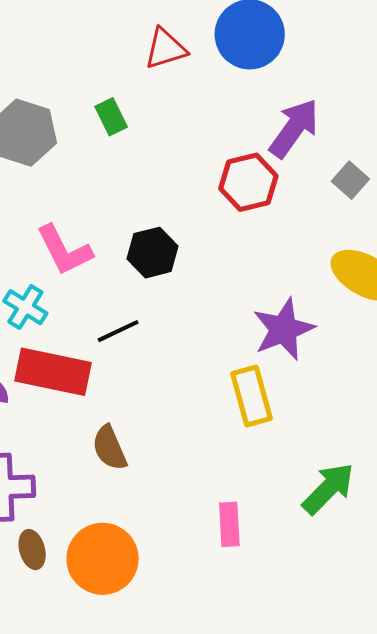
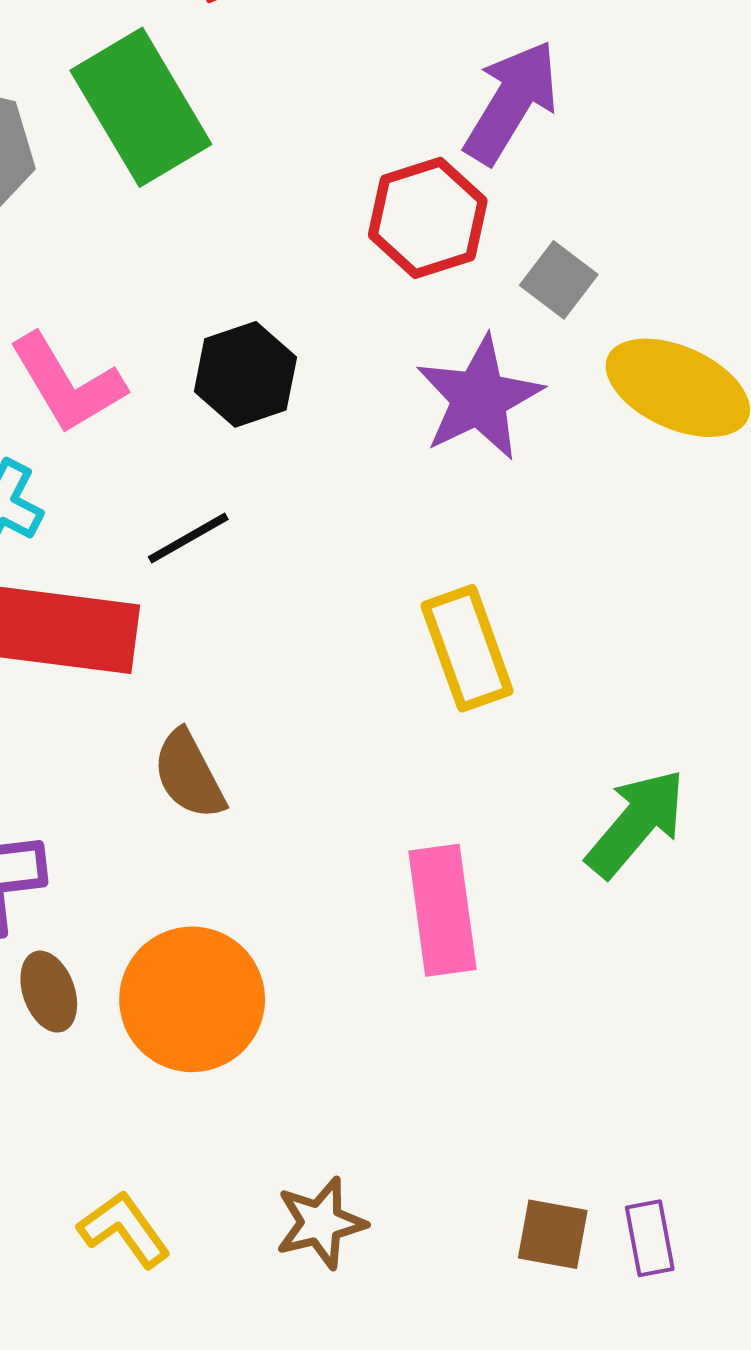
green rectangle: (111, 117) -> (141, 107), size x2.0
gray square: (350, 180) -> (559, 280), moved
purple star: (284, 329) -> (479, 398), moved
pink rectangle: (229, 524) -> (442, 910), size x1.4

